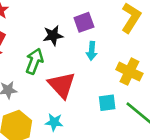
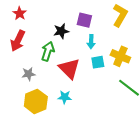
purple square: (84, 22) -> (84, 20), turned 35
cyan square: (107, 103) -> (98, 62), moved

